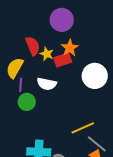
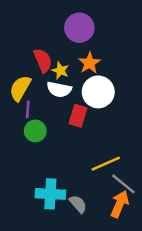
red rectangle: (63, 60) -> (78, 116), moved, turned -54
white circle: (95, 76) -> (98, 92), moved
white semicircle: (47, 84) -> (59, 89), moved

